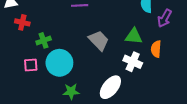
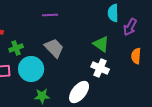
green triangle: (134, 36) -> (101, 44), turned 30
gray trapezoid: (99, 40) -> (54, 48), moved
orange semicircle: (156, 49) -> (136, 56), moved

